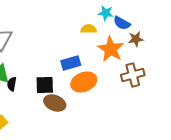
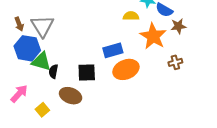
brown cross: (133, 75) -> (175, 62), size x0.6
brown ellipse: (55, 103) -> (71, 96), moved

